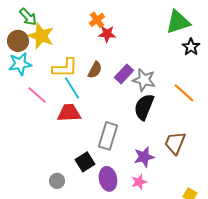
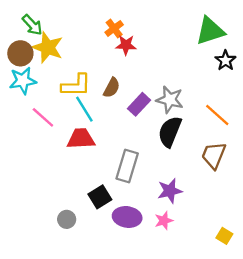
purple rectangle: (124, 74) -> (139, 104), moved
brown trapezoid: (175, 143) -> (214, 155), moved
purple ellipse: (108, 179) -> (127, 217), turned -70

